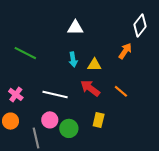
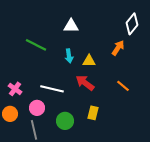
green line: (25, 53) -> (36, 45), moved
orange line: (121, 91) -> (123, 86), moved
pink circle: (50, 120) -> (37, 108), moved

